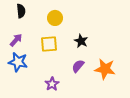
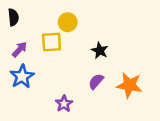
black semicircle: (21, 11) -> (13, 17), moved
yellow square: (49, 44) -> (52, 42), moved
blue star: (18, 62) -> (22, 77), turned 30

